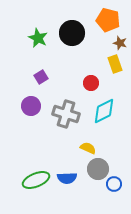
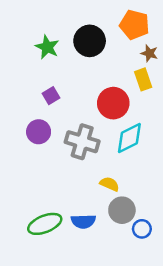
red circle: (91, 83) -> (113, 103), size x1.6

